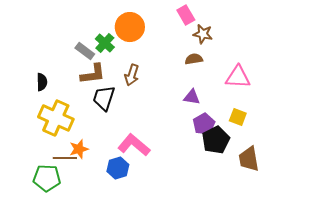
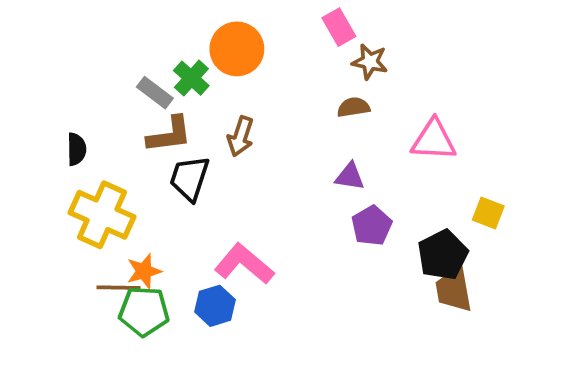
yellow square: (238, 117) -> (488, 213), moved
black pentagon: (216, 140) -> (443, 255), moved
green pentagon: (47, 178) -> (144, 311), moved

